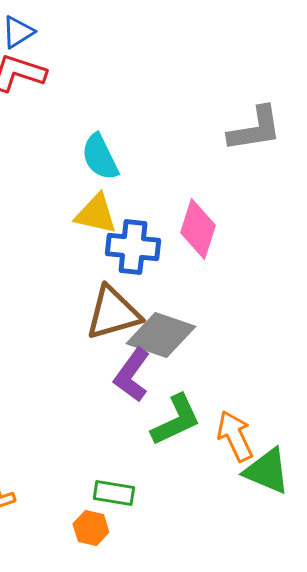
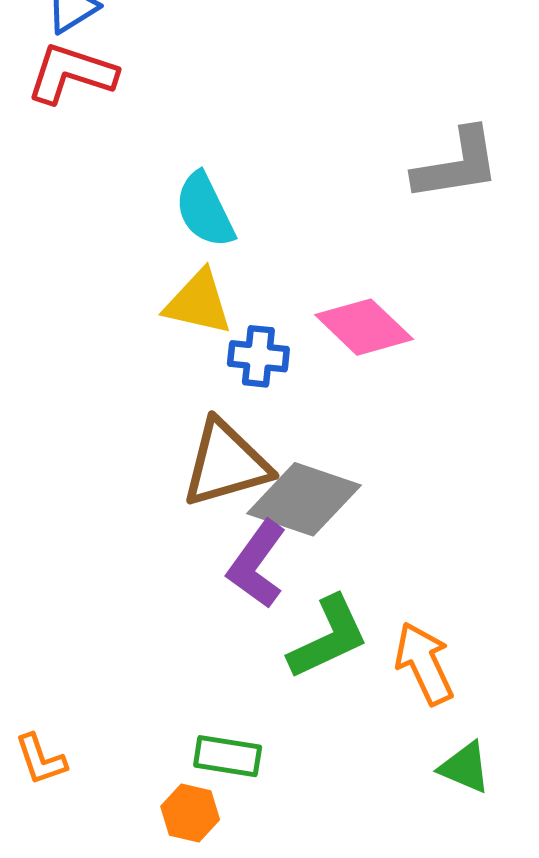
pink diamond: (198, 229) -> (364, 327), turned -64
blue cross: (133, 247) -> (258, 356), size x0.7
green triangle: (267, 471) -> (465, 768), moved, size x0.7

